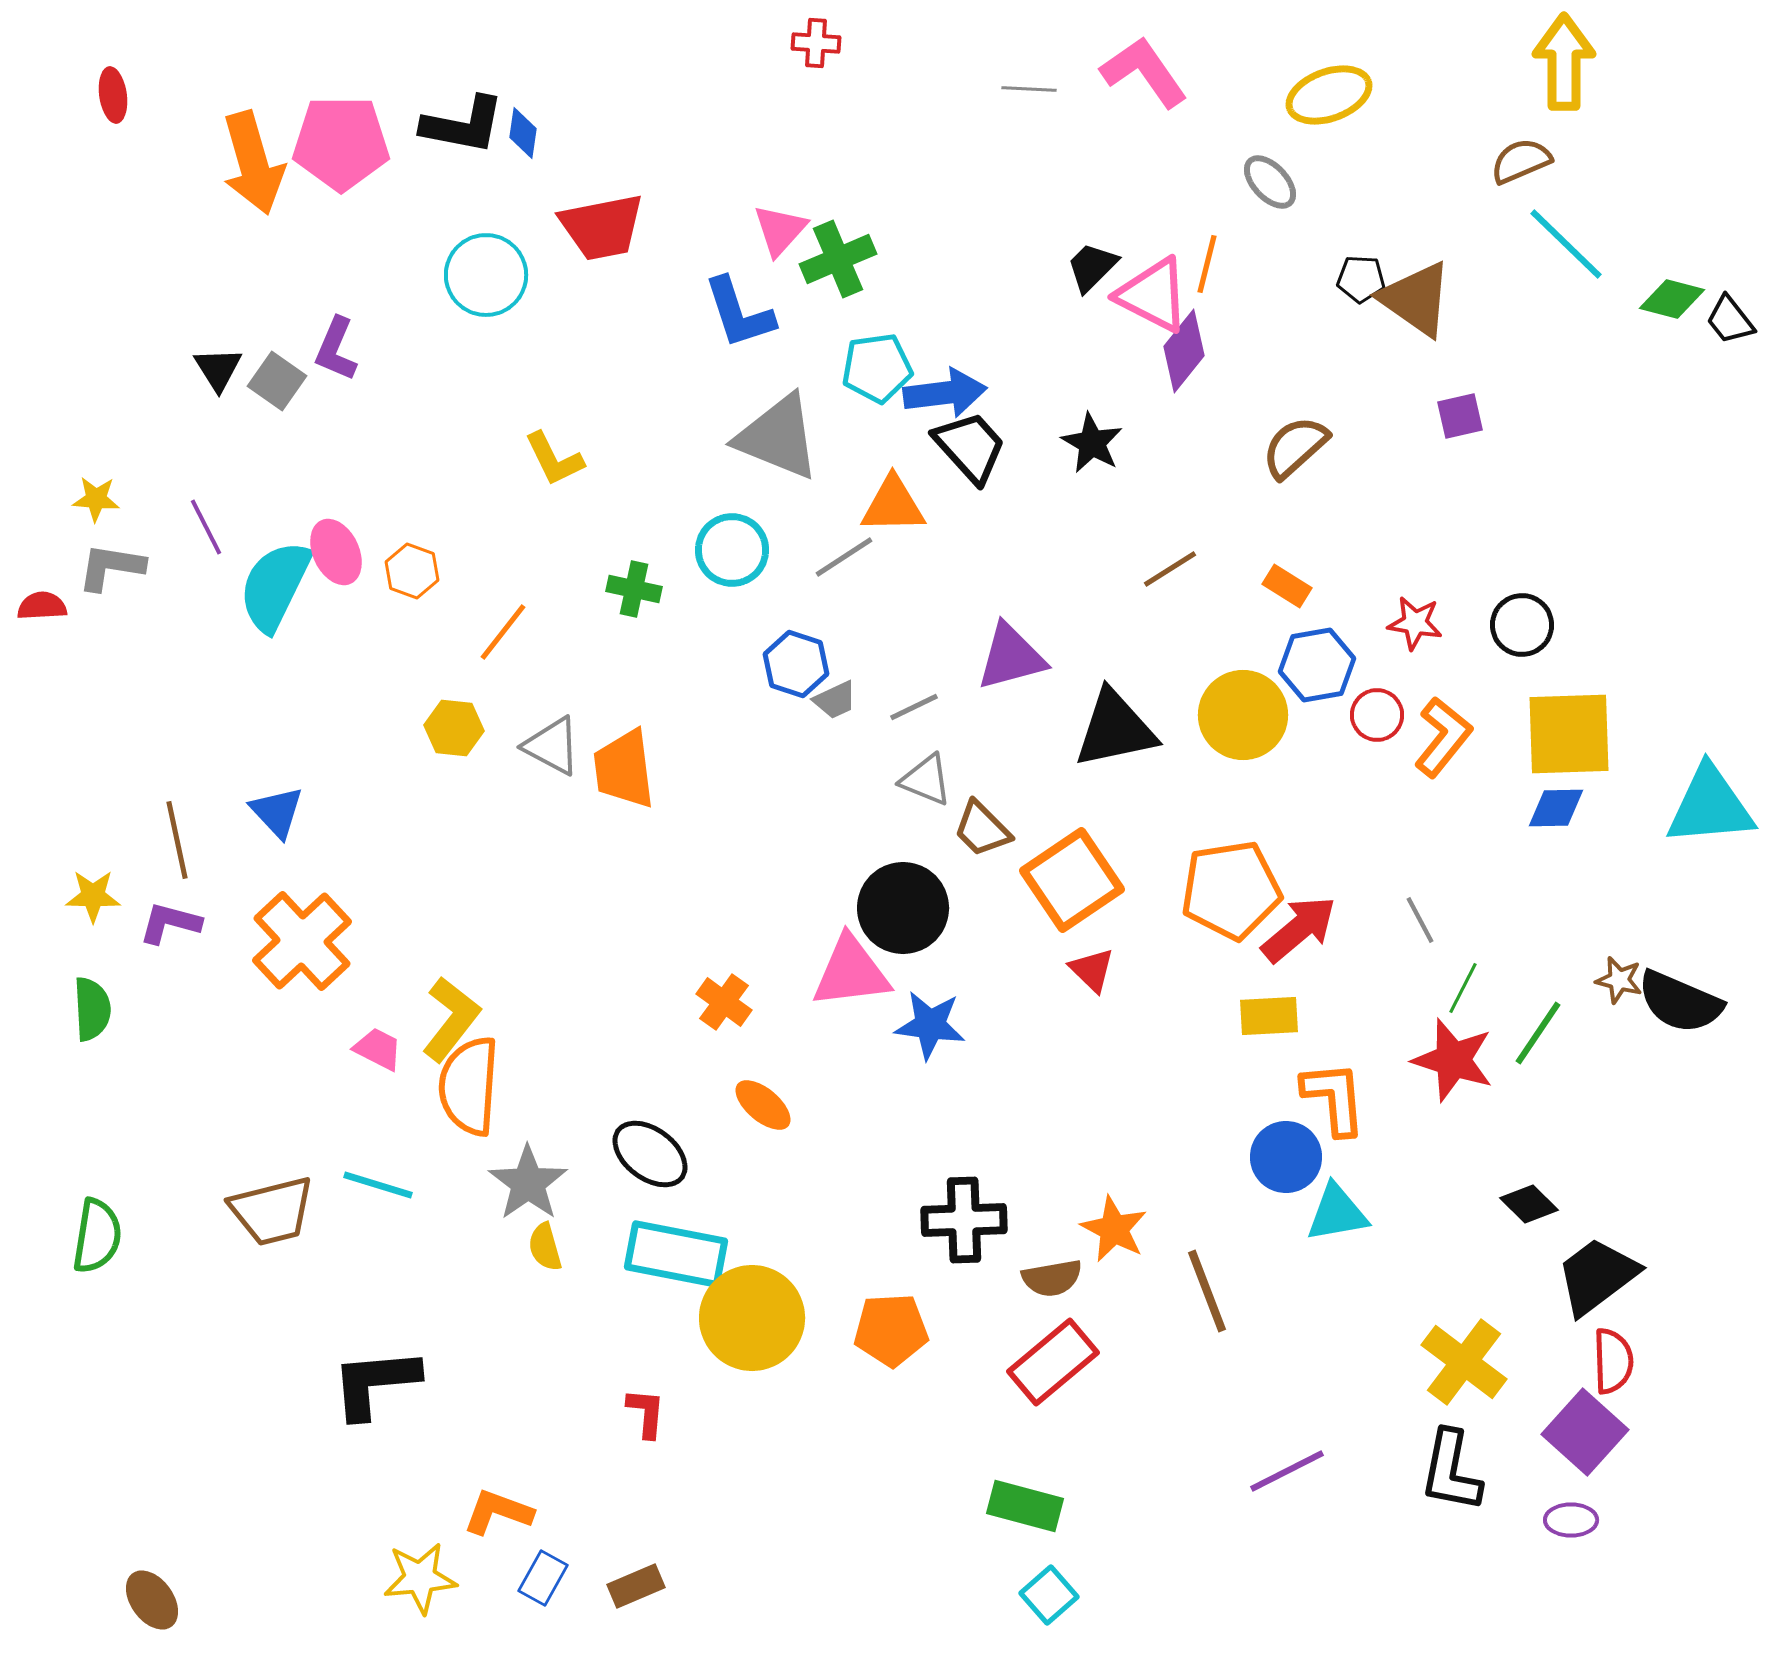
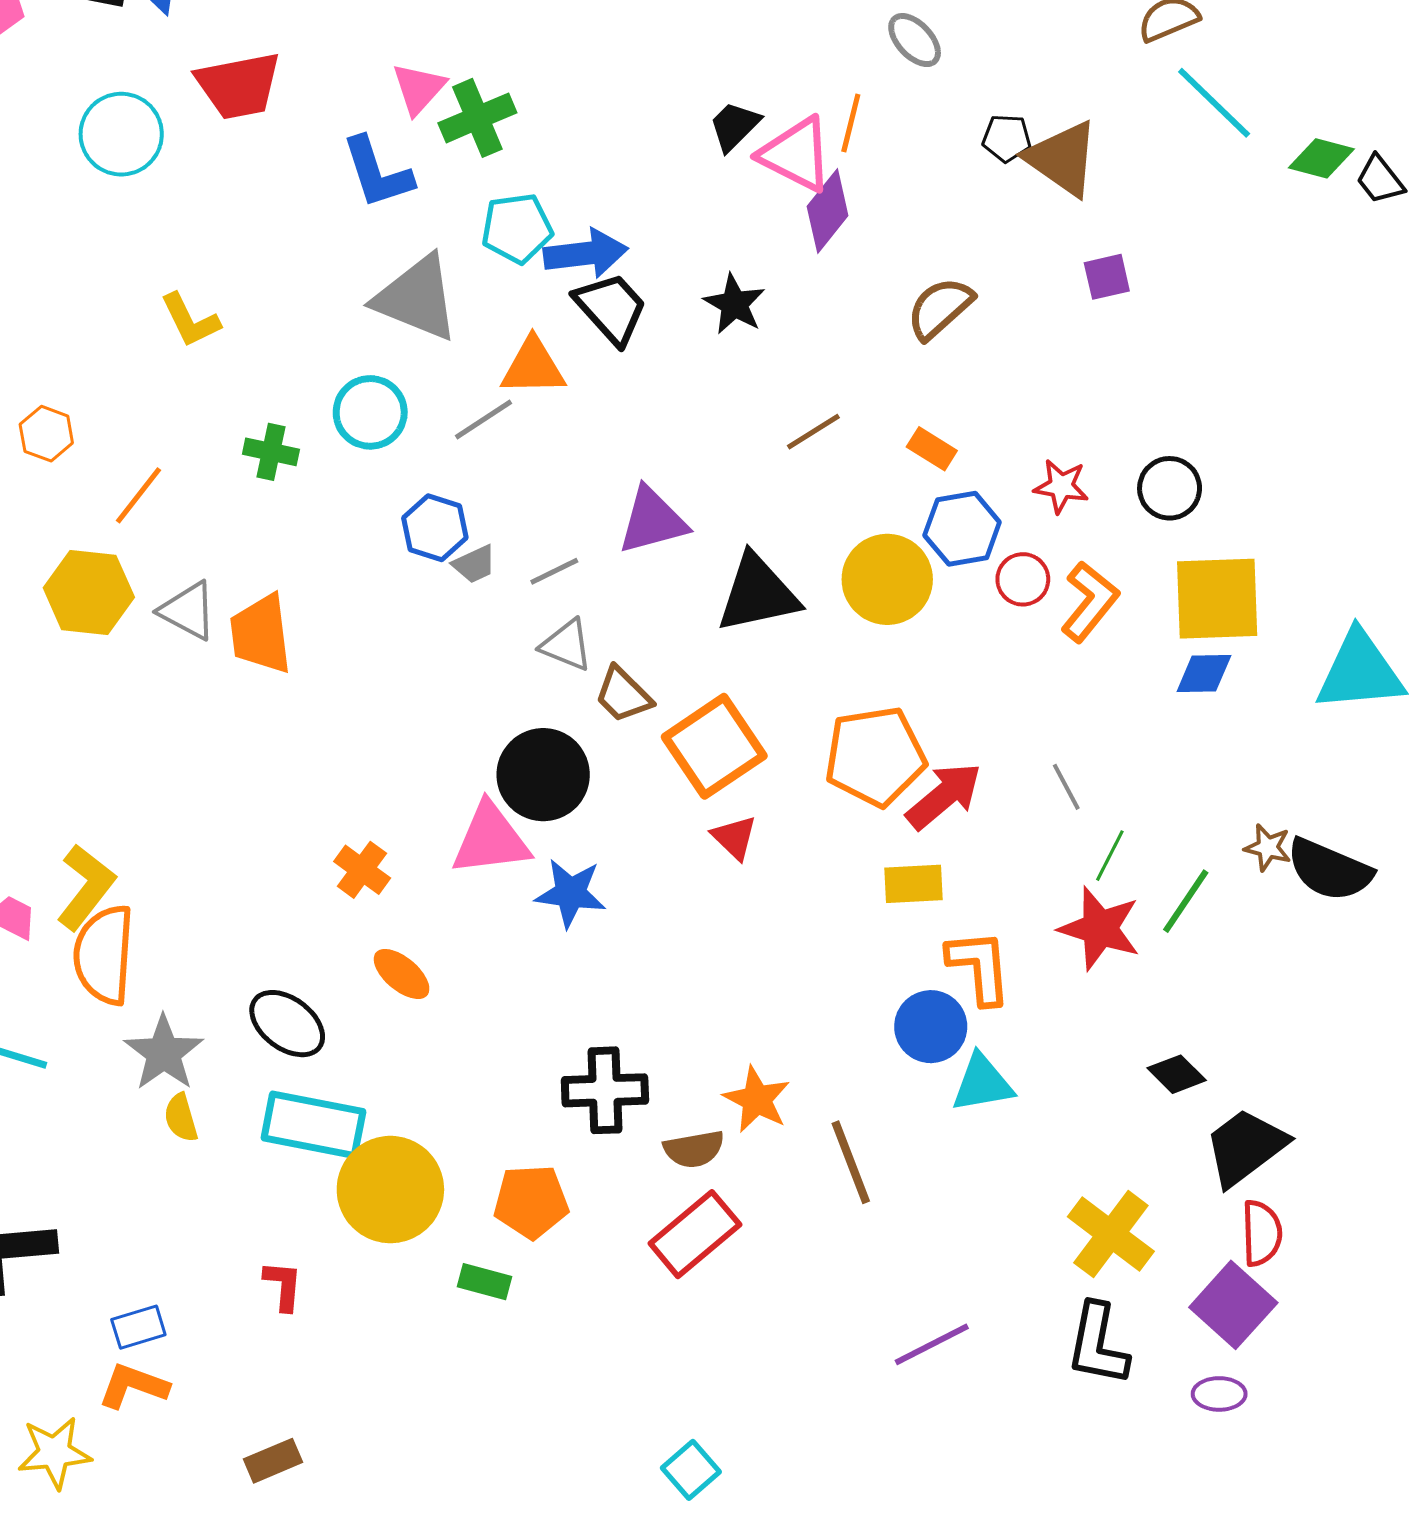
yellow hexagon: (454, 728) -> (89, 593), size x1.5
green rectangle: (1025, 1506) -> (484, 1282), moved, size x0.7
blue rectangle: (543, 1578) -> (138, 1327), moved, turned 44

